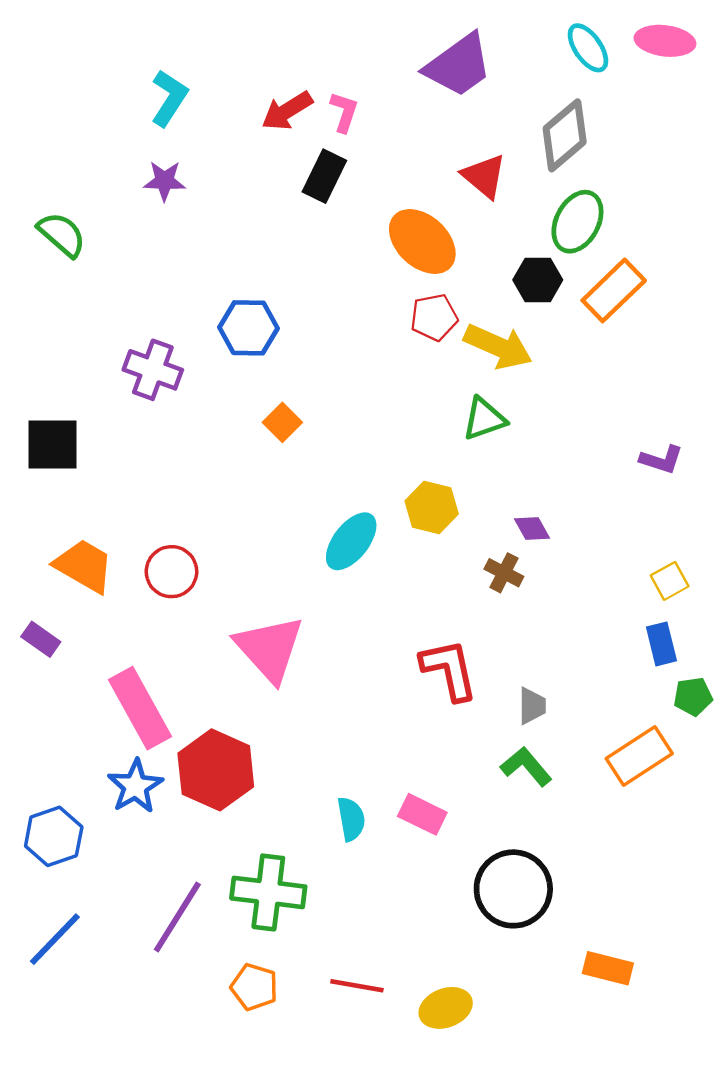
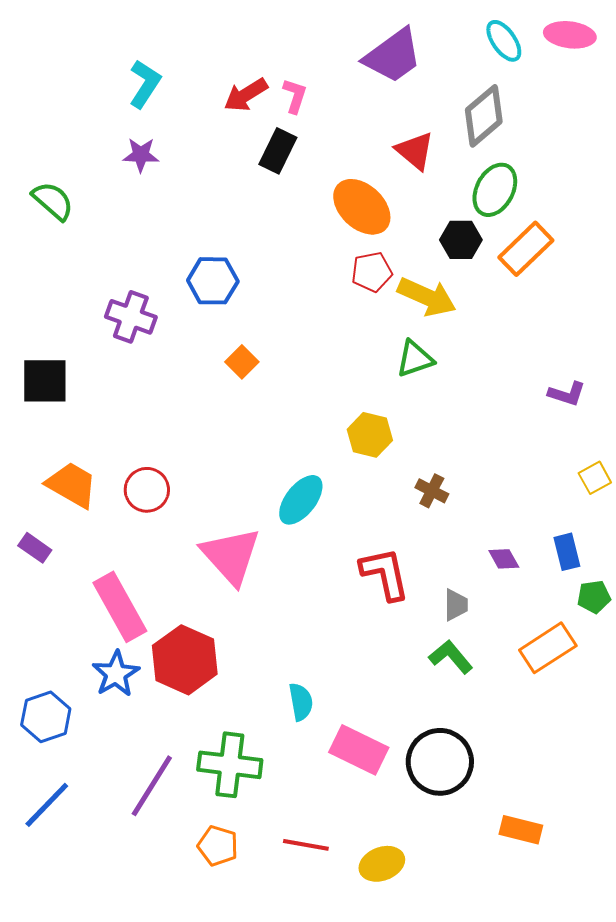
purple diamond: (532, 528) -> (504, 559), moved
cyan ellipse: (351, 541) -> (301, 500), moved
yellow square: (670, 581) -> (595, 478), moved
pink rectangle: (422, 814) -> (359, 750), moved, size x1.4

